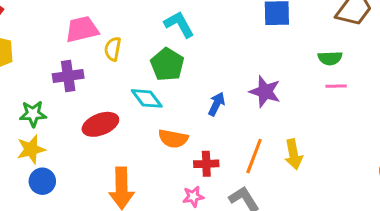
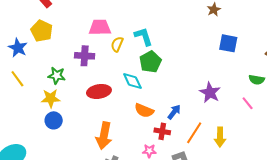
cyan L-shape: (179, 24) -> (143, 36), moved
pink line: (336, 86) -> (248, 103), moved, turned 40
blue arrow: (217, 104) -> (174, 112), moved

